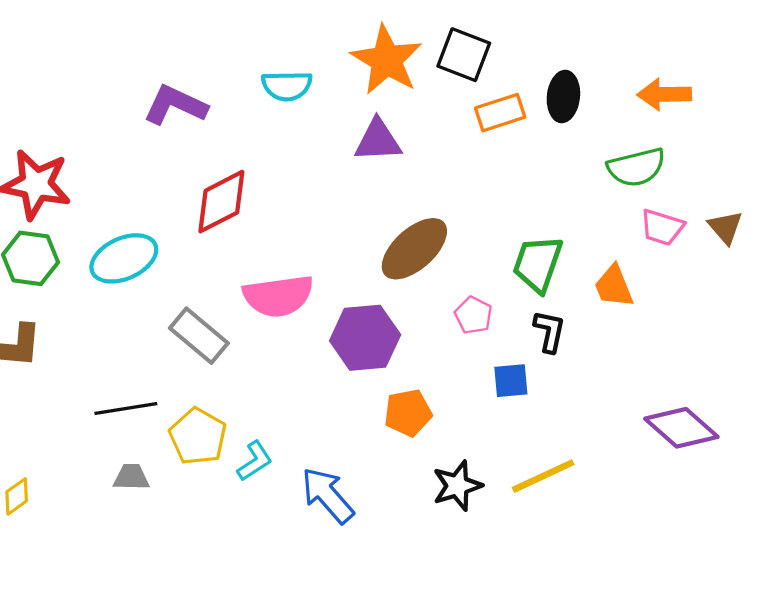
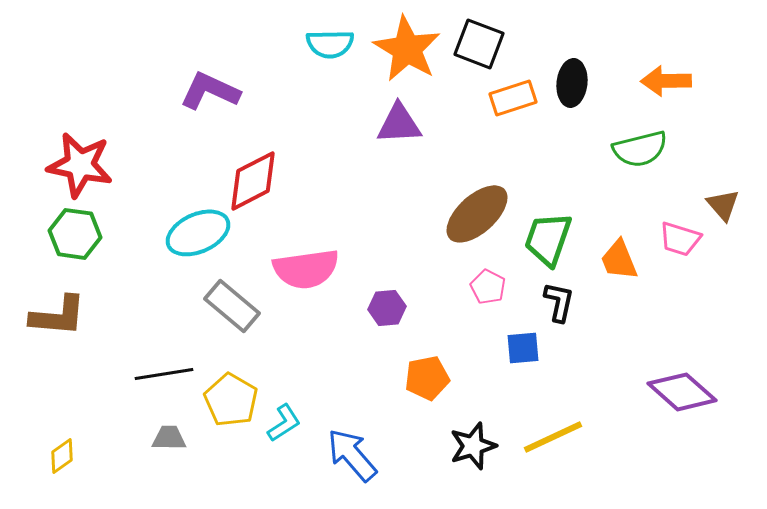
cyan semicircle: (287, 86) -> (330, 44), moved
pink trapezoid: (662, 227) -> (680, 239), moved
brown ellipse: (414, 249) -> (477, 214), moved
cyan ellipse: (124, 258) -> (198, 233), moved
purple hexagon: (365, 338) -> (387, 308), size x0.6

